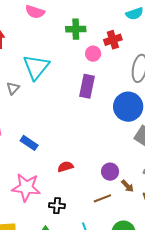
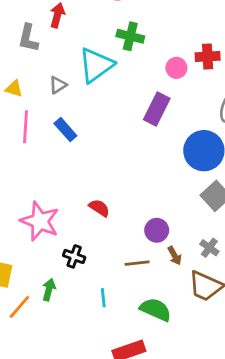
green cross: (76, 29) -> (130, 36), moved
blue rectangle: (29, 143) -> (65, 130), moved
red semicircle: (65, 167) -> (99, 208), turned 35

